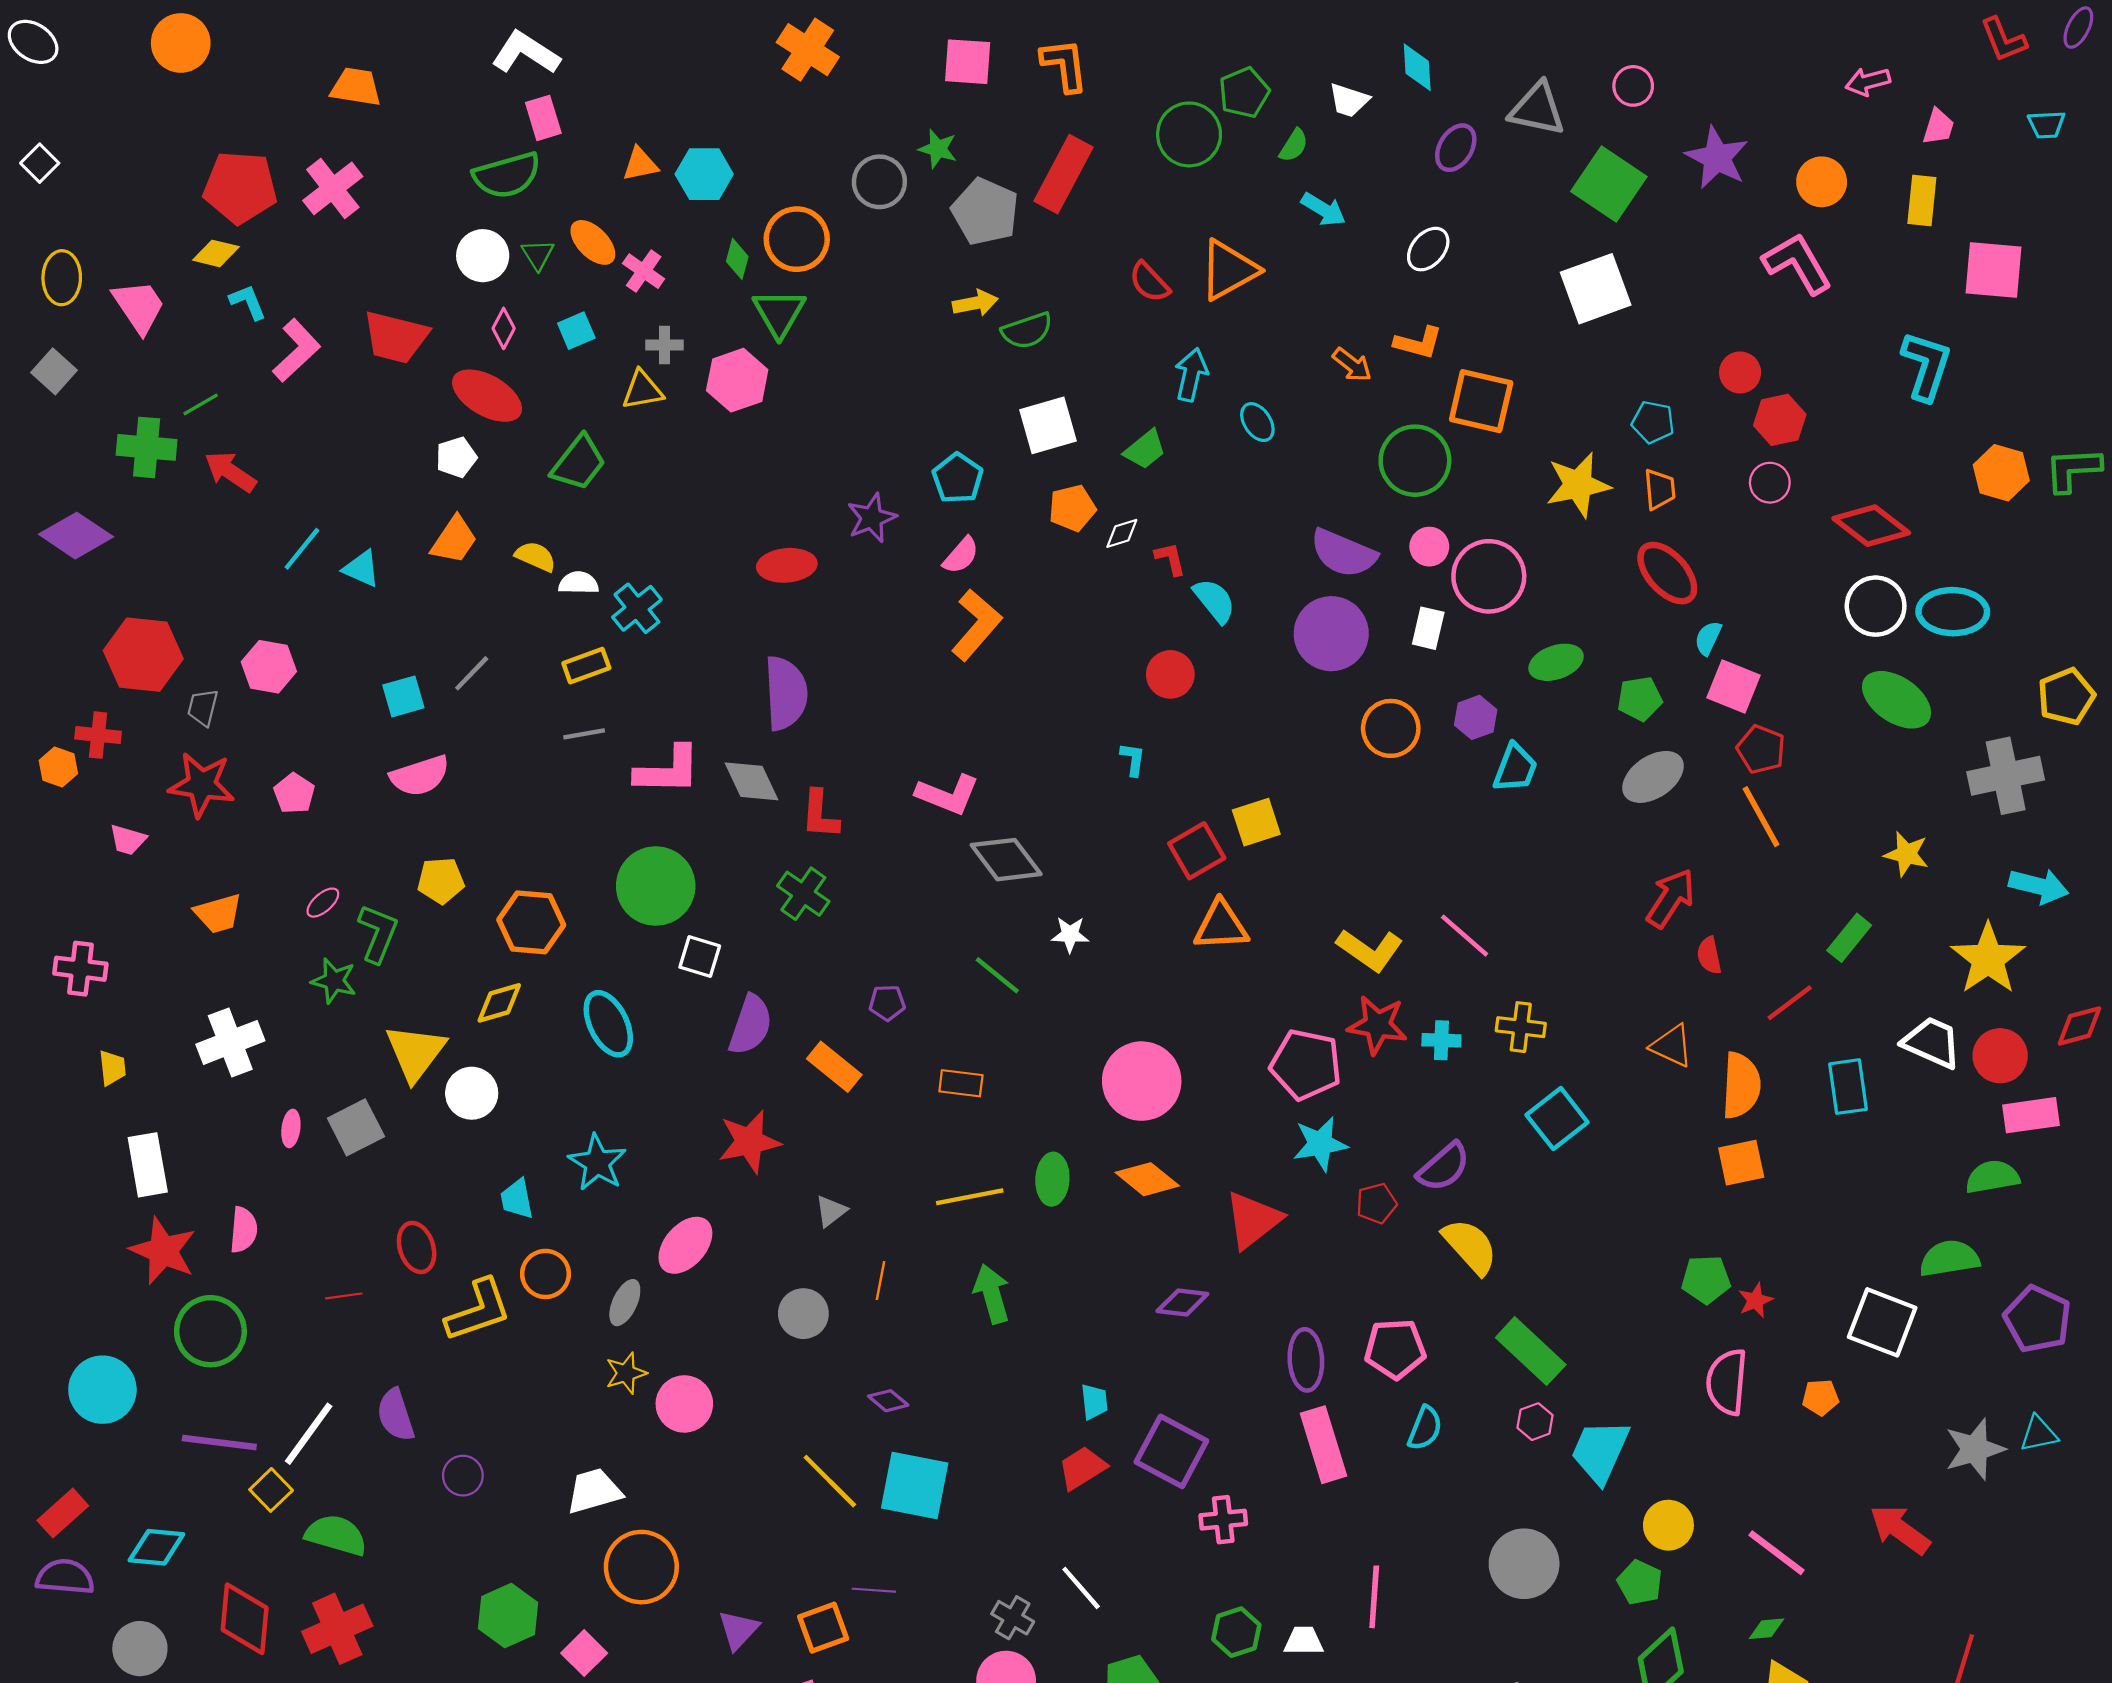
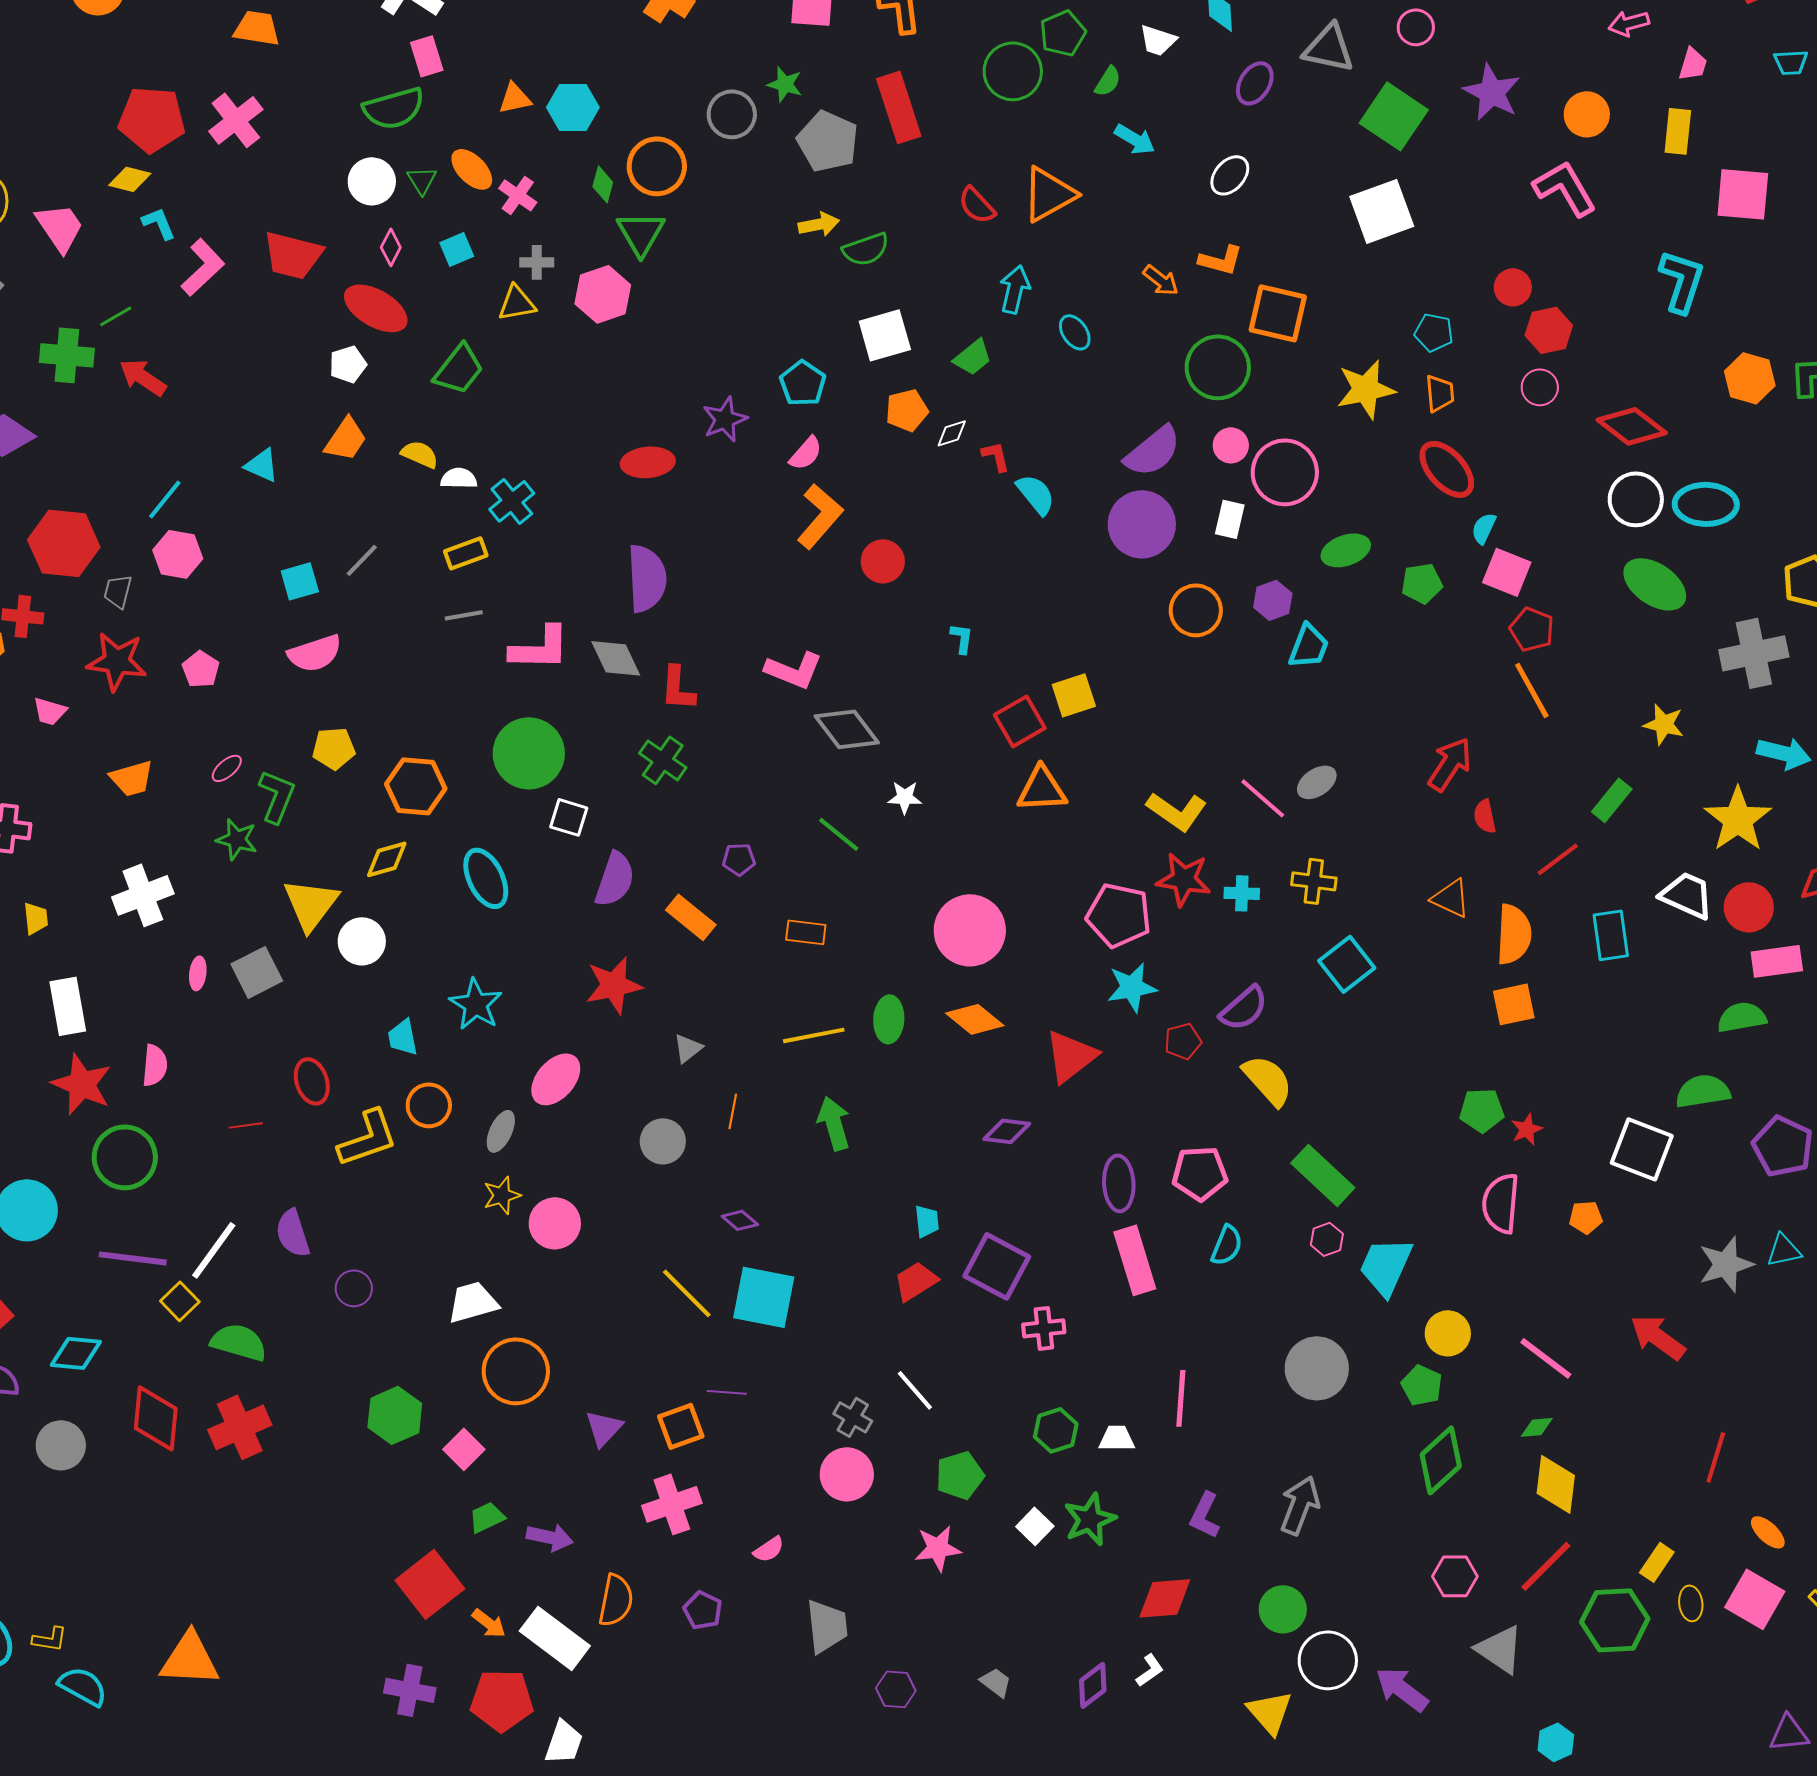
red rectangle: (1063, 174) -> (899, 107), turned -46
cyan line: (302, 549) -> (165, 499), moved
purple semicircle: (1343, 553) -> (1153, 451), turned -62
red circle: (1170, 674) -> (883, 561), moved
gray ellipse: (1653, 777) -> (1317, 782), moved, size x0.7

